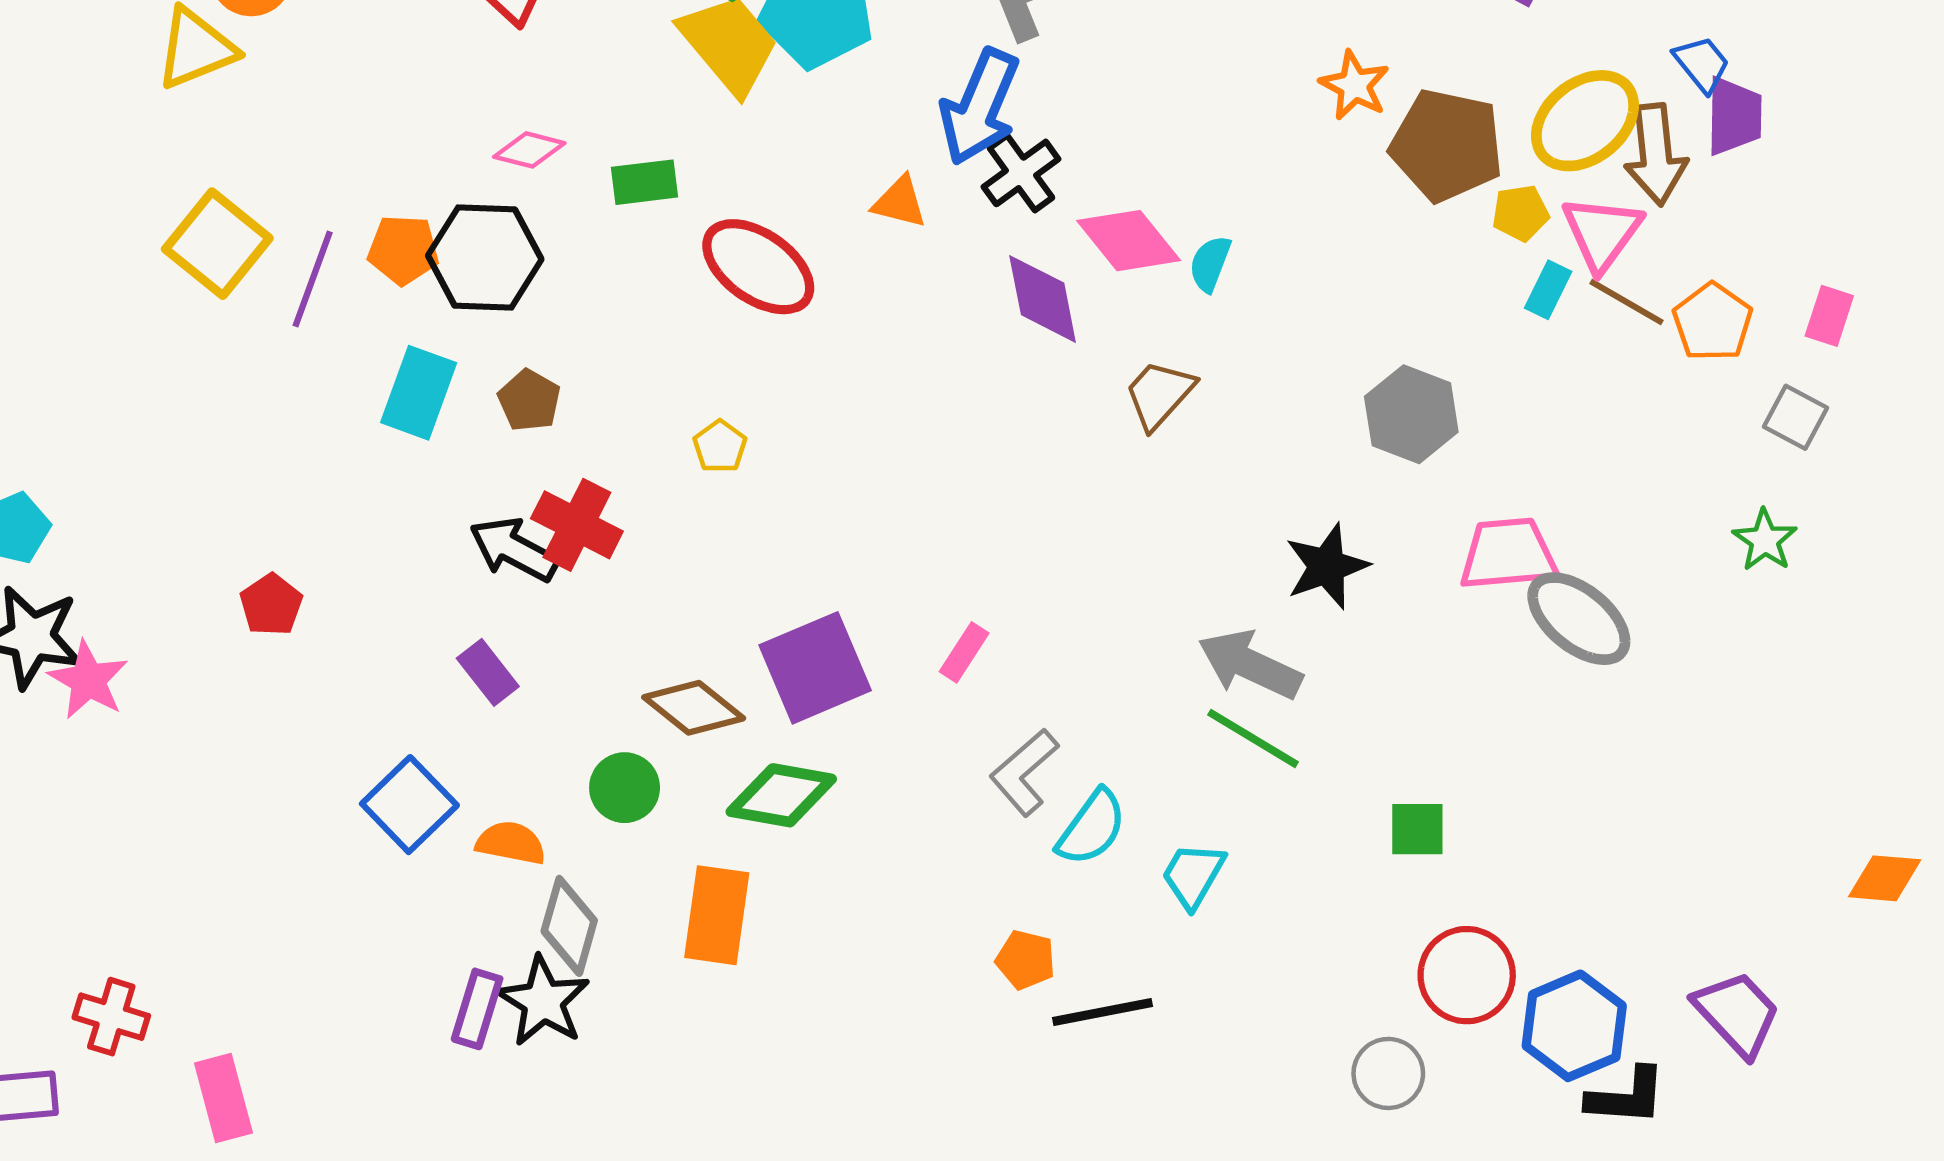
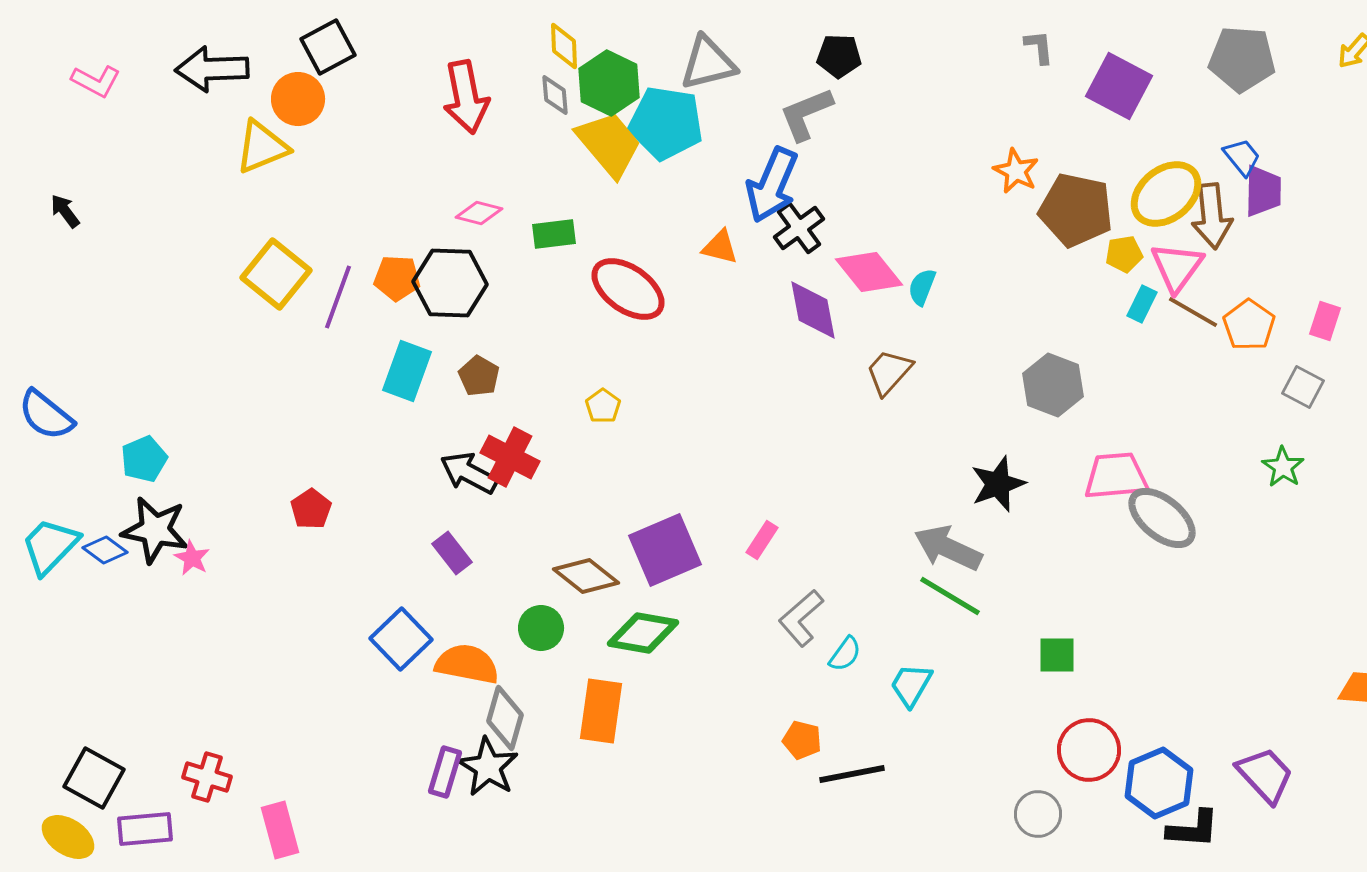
pink star: (88, 680) -> (192, 558), size x0.7
cyan semicircle: (1092, 828) -> (845, 654), size x0.7
orange semicircle: (511, 843) -> (467, 664), size x1.4

